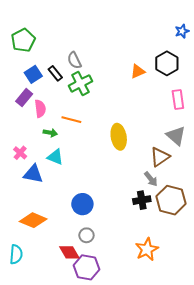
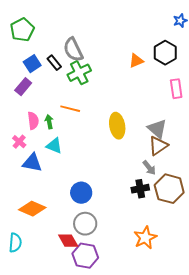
gray semicircle: (74, 60) -> (73, 50), size x1.4
pink semicircle: (40, 109) -> (33, 121), moved
green arrow: (50, 133) -> (49, 122), turned -112
gray triangle: (176, 136) -> (157, 129), moved
gray circle: (86, 235) -> (85, 224), size x1.5

